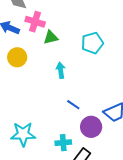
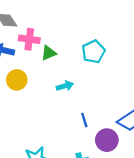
cyan arrow: (61, 70) -> (65, 86), turned 91
blue line: (73, 105) -> (84, 120), turned 48

